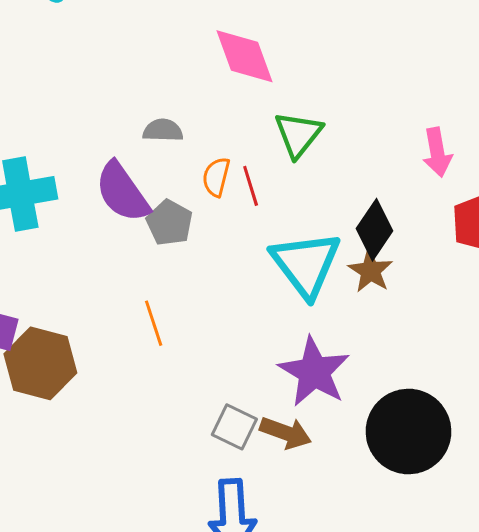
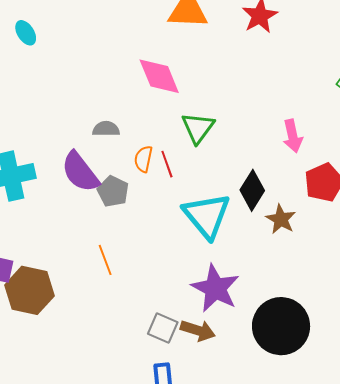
brown star: (370, 271) -> (281, 219), moved

